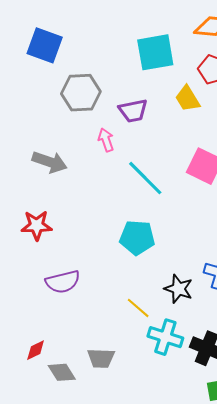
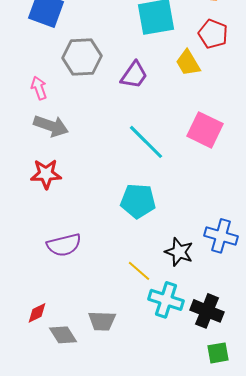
purple trapezoid: (133, 111) -> (134, 75), turned -44
pink arrow: (106, 140) -> (39, 88), moved
red star: (37, 225) -> (46, 174), moved

